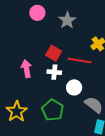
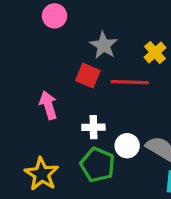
gray star: (67, 20) -> (104, 45), moved
white cross: (54, 72) -> (93, 127), moved
white circle: (74, 87) -> (127, 146), moved

